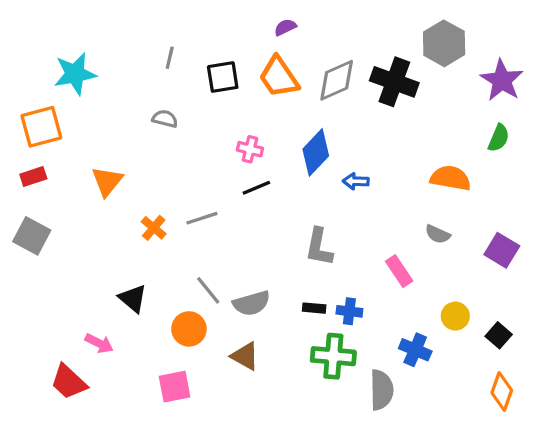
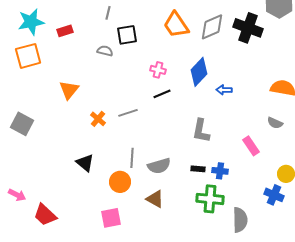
cyan star: (75, 74) -> (31, 22), moved
black square: (223, 77) -> (127, 35), moved
red rectangle: (33, 176) -> (65, 31), moved
gray line: (208, 290) -> (132, 158), turned 42
pink arrow: (99, 343) -> (17, 195), moved
blue cross: (415, 350) -> (274, 195), moved

